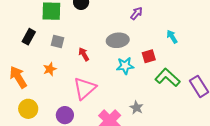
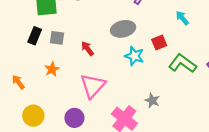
black rectangle: (29, 37) -> (35, 36), moved
cyan star: (125, 66) -> (134, 56), turned 30
orange arrow: (18, 77) -> (18, 82), size x0.6

